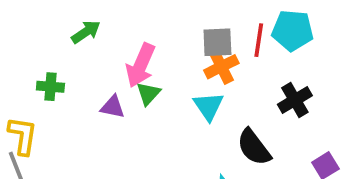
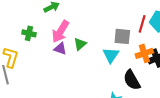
gray square: (217, 42) -> (122, 36), moved
pink arrow: (141, 65) -> (60, 31), moved
orange cross: (221, 67) -> (144, 53), moved

